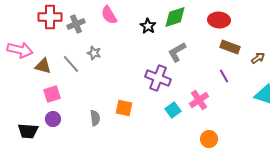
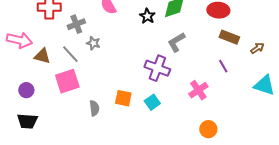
gray cross: (76, 24) -> (76, 24), moved
pink square: (52, 94) -> (67, 81), moved, size x1.4
cyan square: (173, 110) -> (152, 102), moved
purple circle: (53, 119) -> (26, 90), moved

